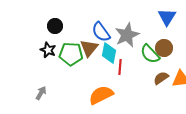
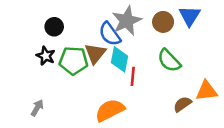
gray star: (127, 35) -> (127, 21), moved
brown circle: (164, 48) -> (163, 22), moved
brown semicircle: (161, 78) -> (182, 104), moved

